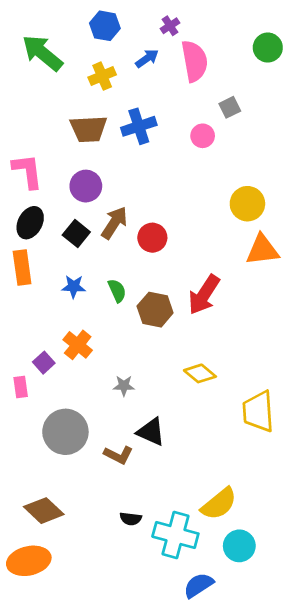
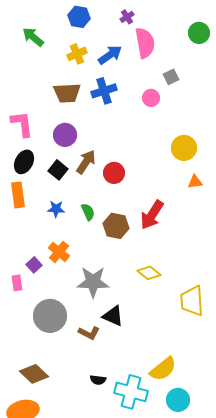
green arrow: (42, 53) -> (33, 37), size x0.7
blue arrow: (147, 58) -> (110, 55), moved, size x1.4
orange triangle: (262, 250) -> (195, 182), size x0.6
gray star: (124, 386) -> (93, 282), size x2.0

